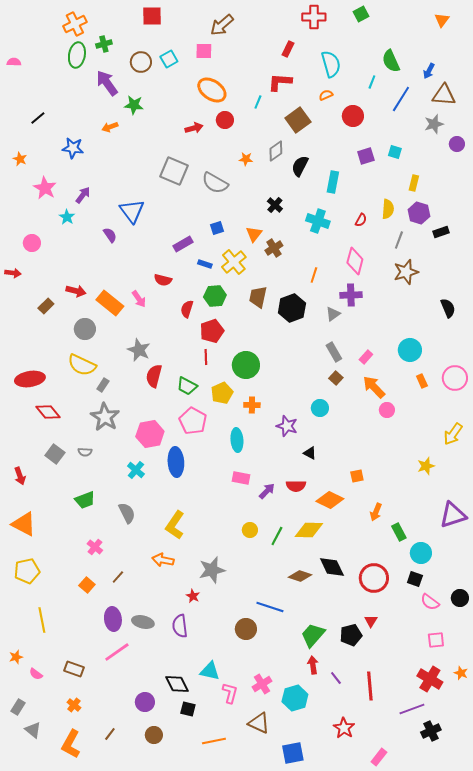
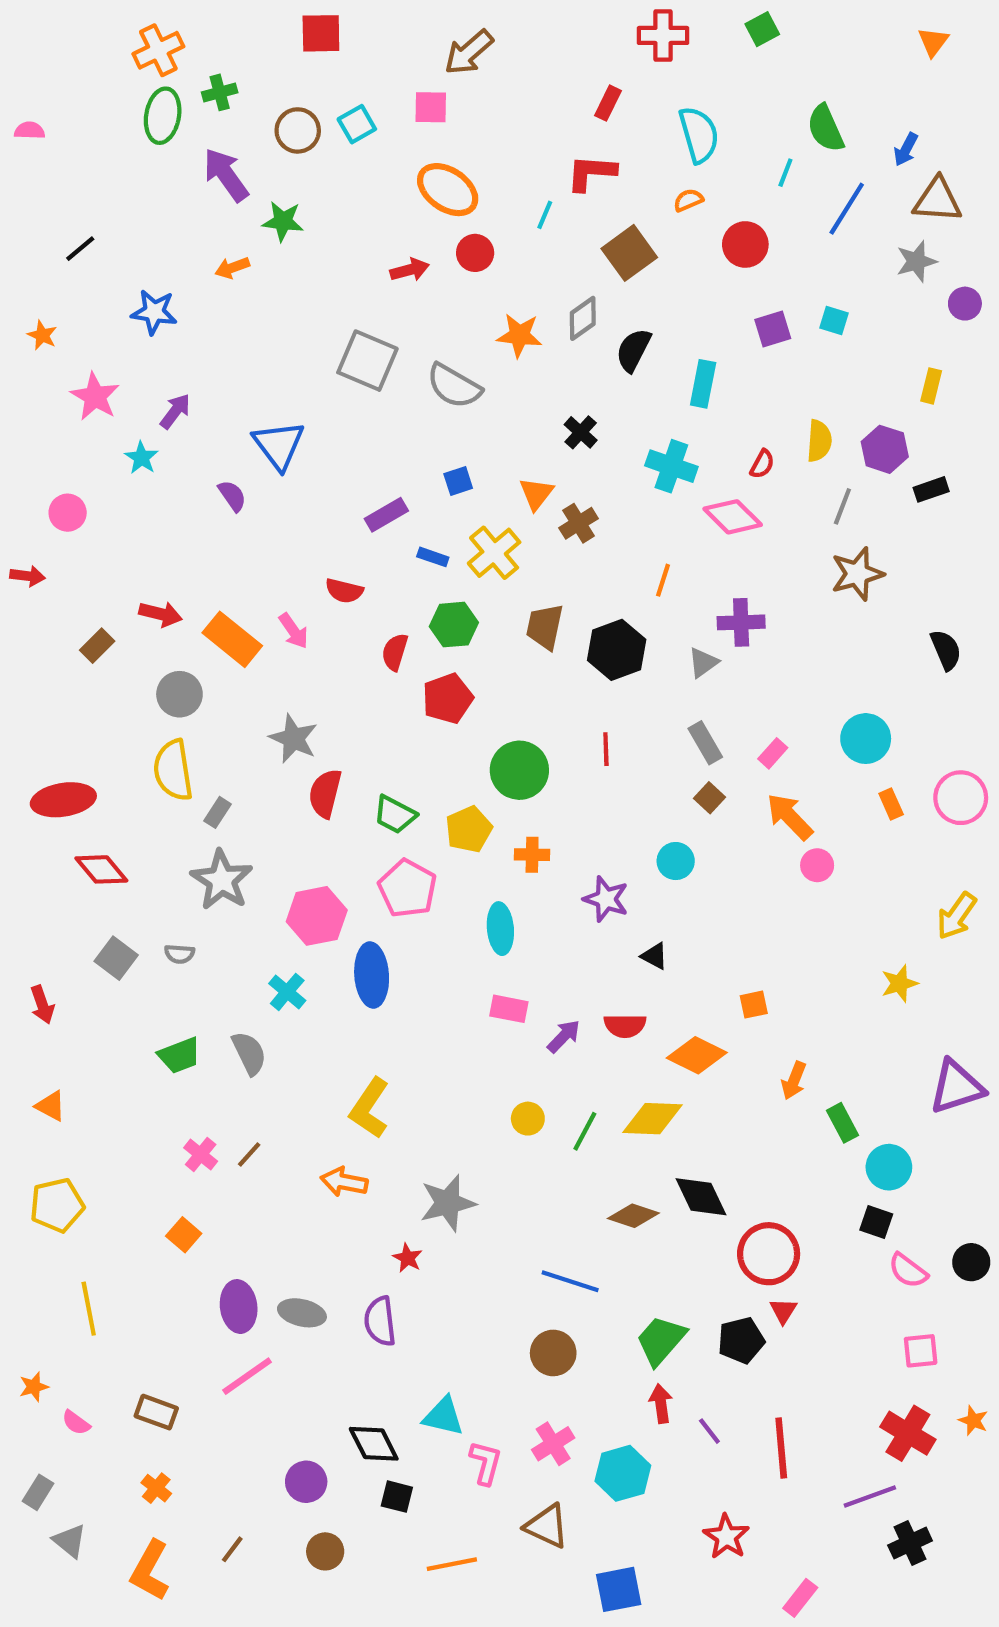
orange star: (246, 159) -> (519, 335), size x1.5
yellow rectangle: (414, 183) -> (931, 386), moved
pink diamond: (355, 261) -> (733, 517), moved, turned -60
red line: (206, 357) -> (606, 749), moved
yellow semicircle: (82, 365) -> (173, 770), turned 56
gray semicircle: (127, 513) -> (249, 1053), moved
orange triangle: (24, 524) -> (51, 1106), size x0.6
brown line: (118, 577) -> (249, 1154), moved
red circle: (374, 578) -> (769, 1254), moved
brown circle: (246, 629) -> (553, 1353), moved

